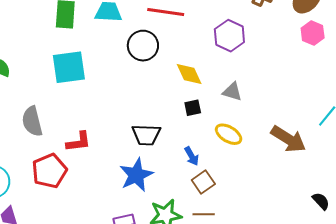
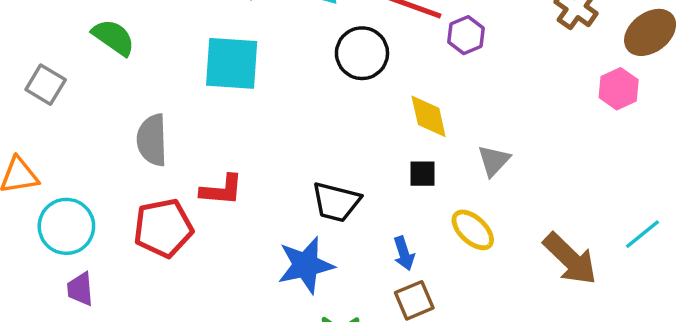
pink hexagon: (313, 33) -> (619, 89), moved
purple hexagon: (229, 36) -> (466, 35), moved, size x0.7
gray triangle: (232, 92) -> (494, 161), turned 45

